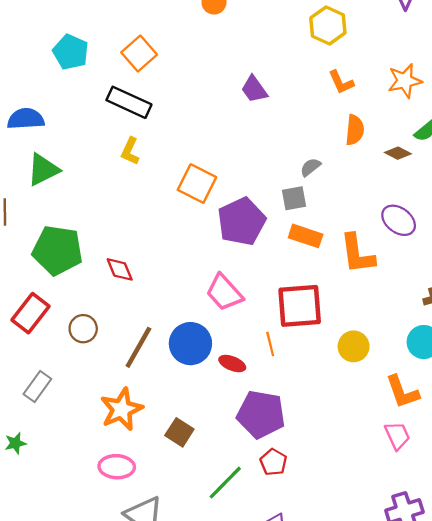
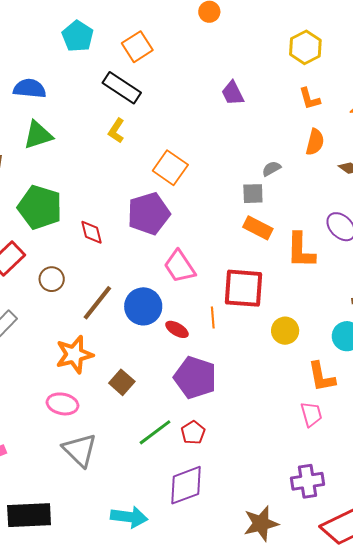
purple pentagon: (242, 221) -> (149, 214), moved
red pentagon: (273, 462) -> (193, 433), moved

